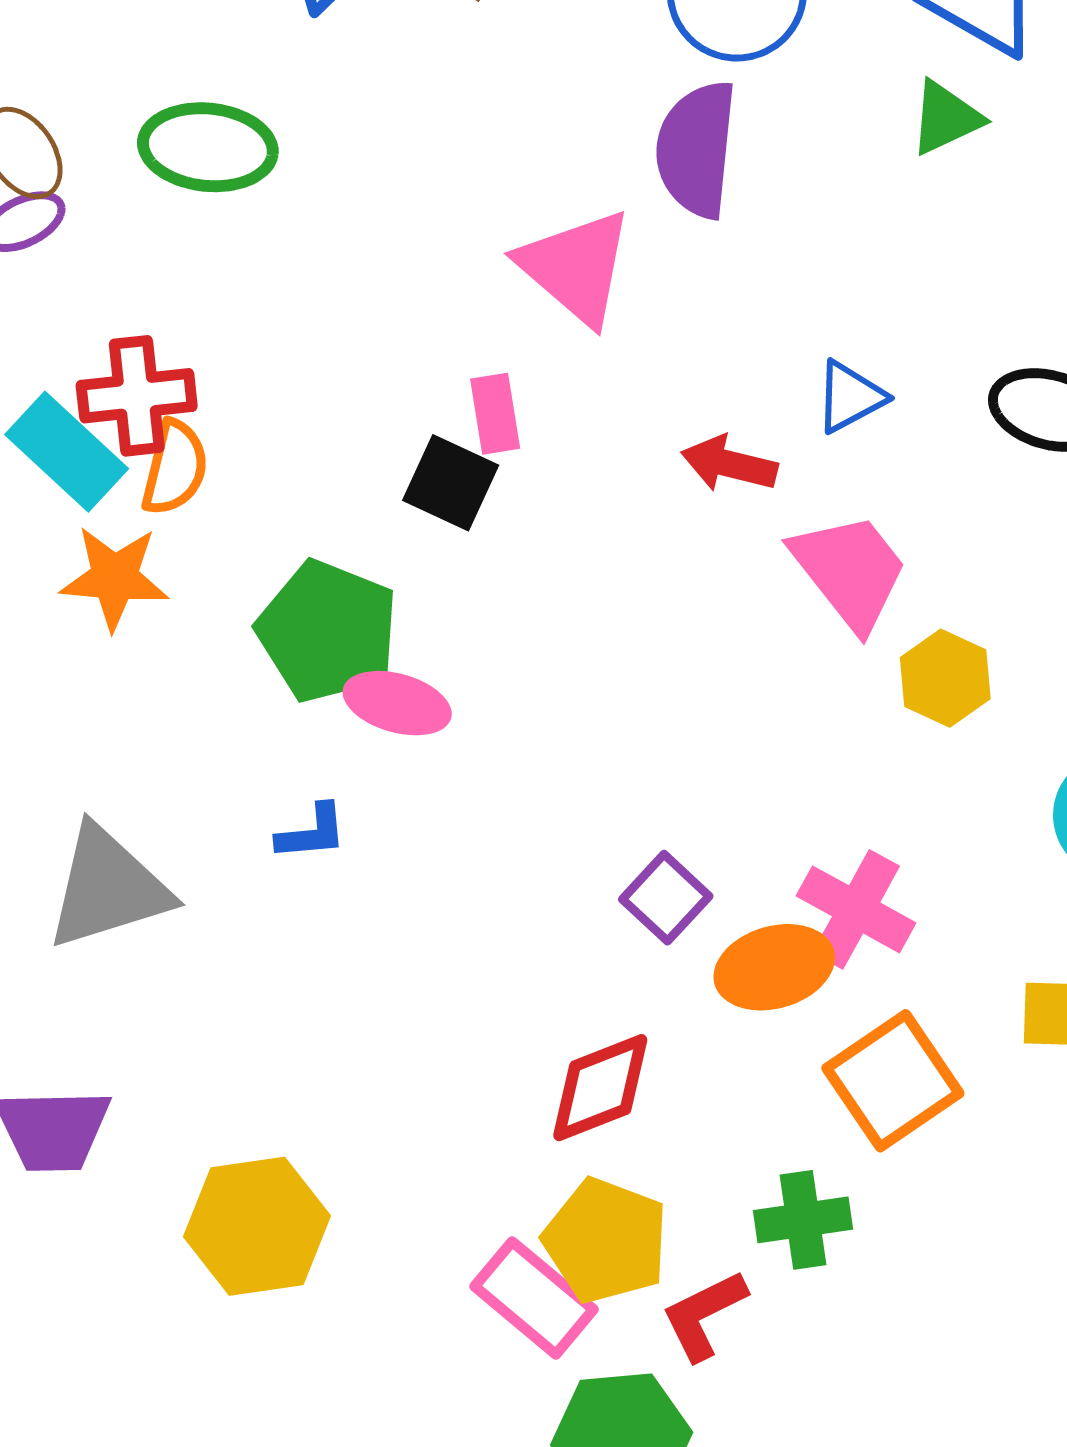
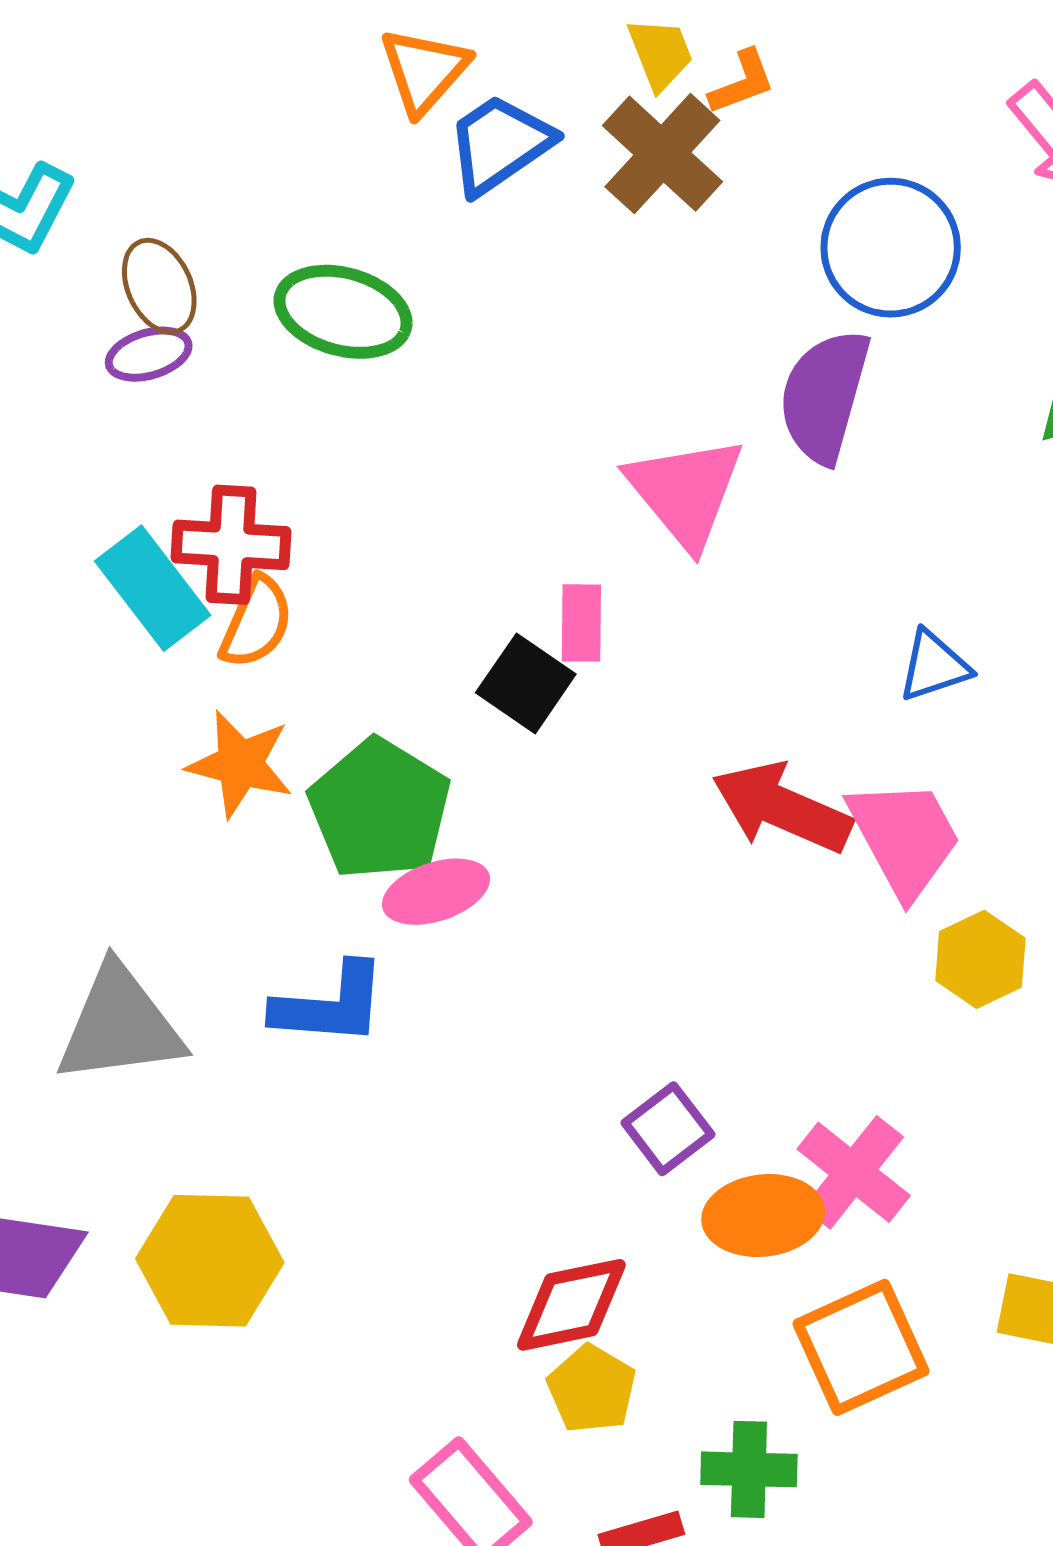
red arrow: (729, 464) -> (782, 808), moved, size x1.5
orange star: (114, 578) -> (240, 764), moved
pink ellipse: (397, 703) -> (436, 892), turned -44
blue L-shape: (312, 832) -> (330, 1005), size x1.6
yellow hexagon: (257, 1226) -> (210, 1261), moved
yellow pentagon: (606, 1241) -> (592, 1389), moved, size x0.7

